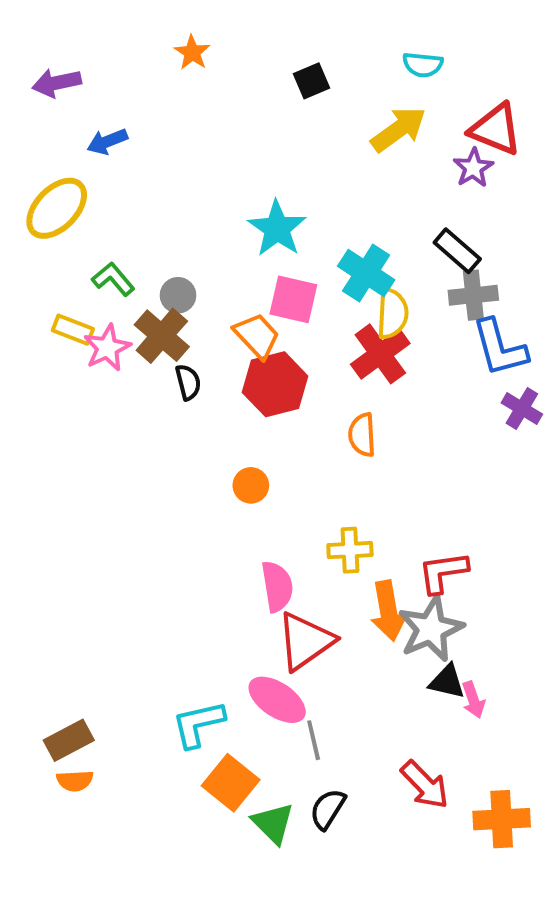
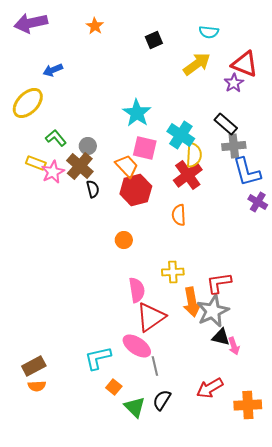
purple arrow: (57, 83) -> (31, 23), moved, size x1.4
orange square: (231, 783) -> (114, 387), size x0.6
red arrow: (425, 785) -> (210, 388), turned 104

